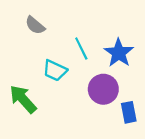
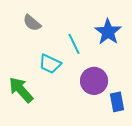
blue star: (119, 53) -> (108, 32), moved

